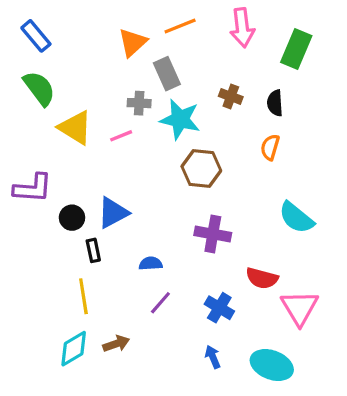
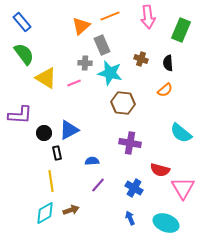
orange semicircle: (270, 147) -> (165, 90), turned -147

